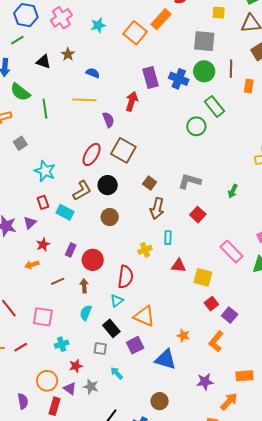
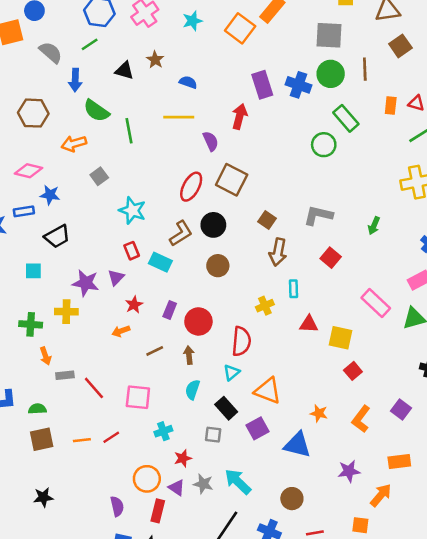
orange rectangle: (249, 86) -> (391, 106), moved
purple square: (230, 315) -> (401, 409), moved
cyan arrow: (117, 373) -> (238, 482), moved, size x1.6

